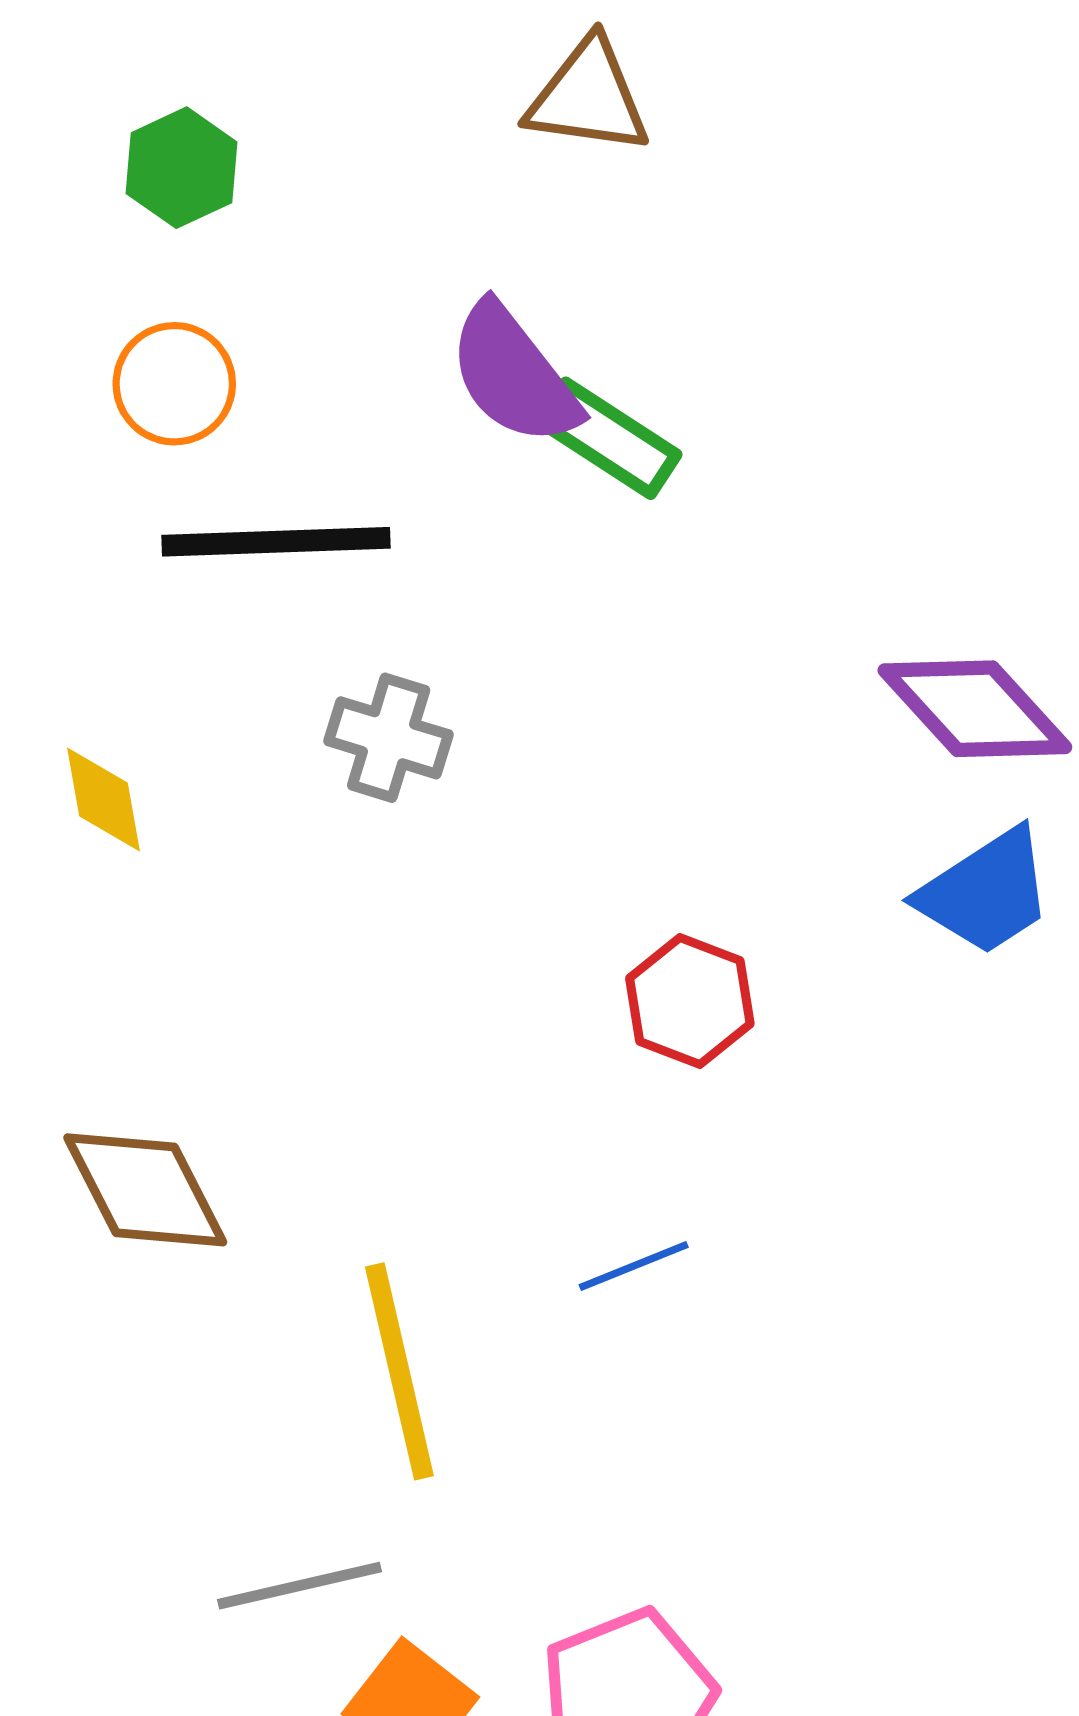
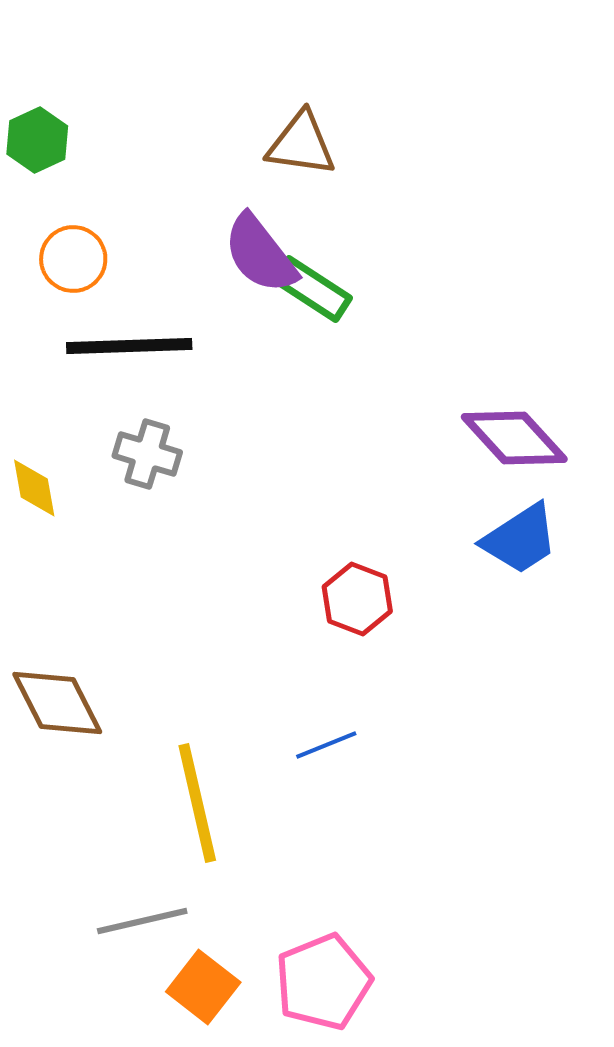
brown triangle: (588, 97) -> (301, 144), moved
green hexagon: (182, 168) -> (37, 140), moved
gray cross: (389, 738) -> (147, 454), moved

